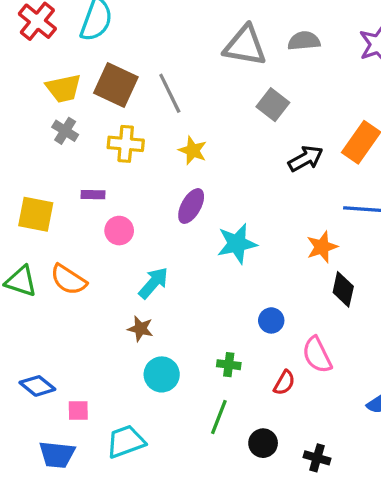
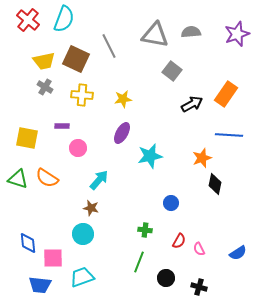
gray line: (170, 93) -> (109, 46), moved
yellow star: (193, 150) -> (123, 99), turned -30
pink semicircle: (317, 355) -> (199, 249), moved, size x0.6
cyan circle: (162, 374) -> (83, 234), moved
blue diamond: (37, 386) -> (28, 243), turned 45
pink square: (78, 410) -> (53, 258), size x1.5

